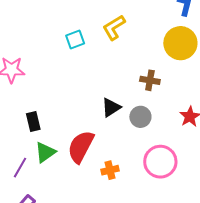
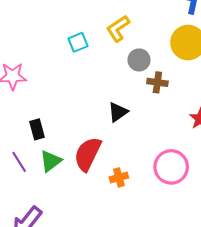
gray circle: (140, 117) -> (139, 60), moved
purple line: (20, 168) -> (19, 162), moved, turned -60

